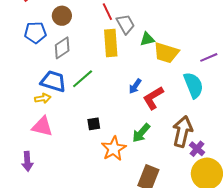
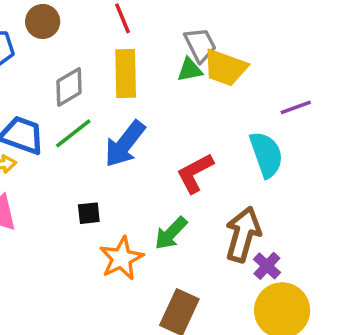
gray trapezoid: (125, 24) -> (200, 45), moved
gray diamond: (62, 48) -> (69, 87), moved
yellow trapezoid: (166, 53) -> (225, 68), moved
blue arrow: (135, 86) -> (125, 144), moved, size x1.8

